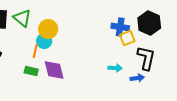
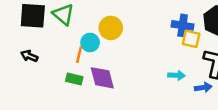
yellow circle: (48, 29) -> (111, 28), moved
yellow square: (127, 38) -> (191, 39), turned 35

